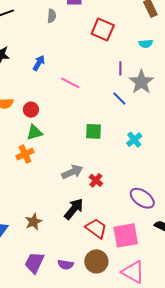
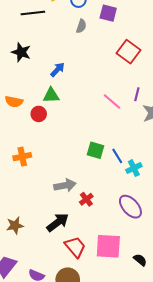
pink line: (70, 83) -> (112, 101), moved
blue line: (119, 99) -> (117, 156), moved
green triangle: (34, 132) -> (51, 95), moved
purple ellipse: (142, 198) -> (130, 207), moved
pink square: (126, 235) -> (108, 246), moved

